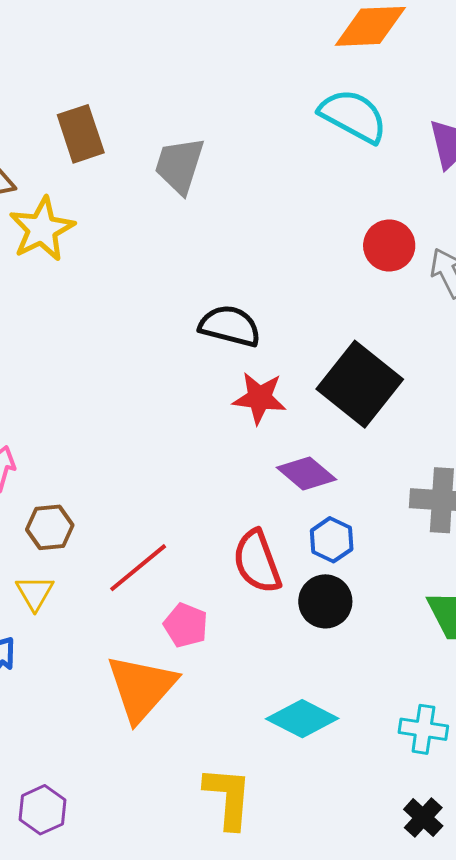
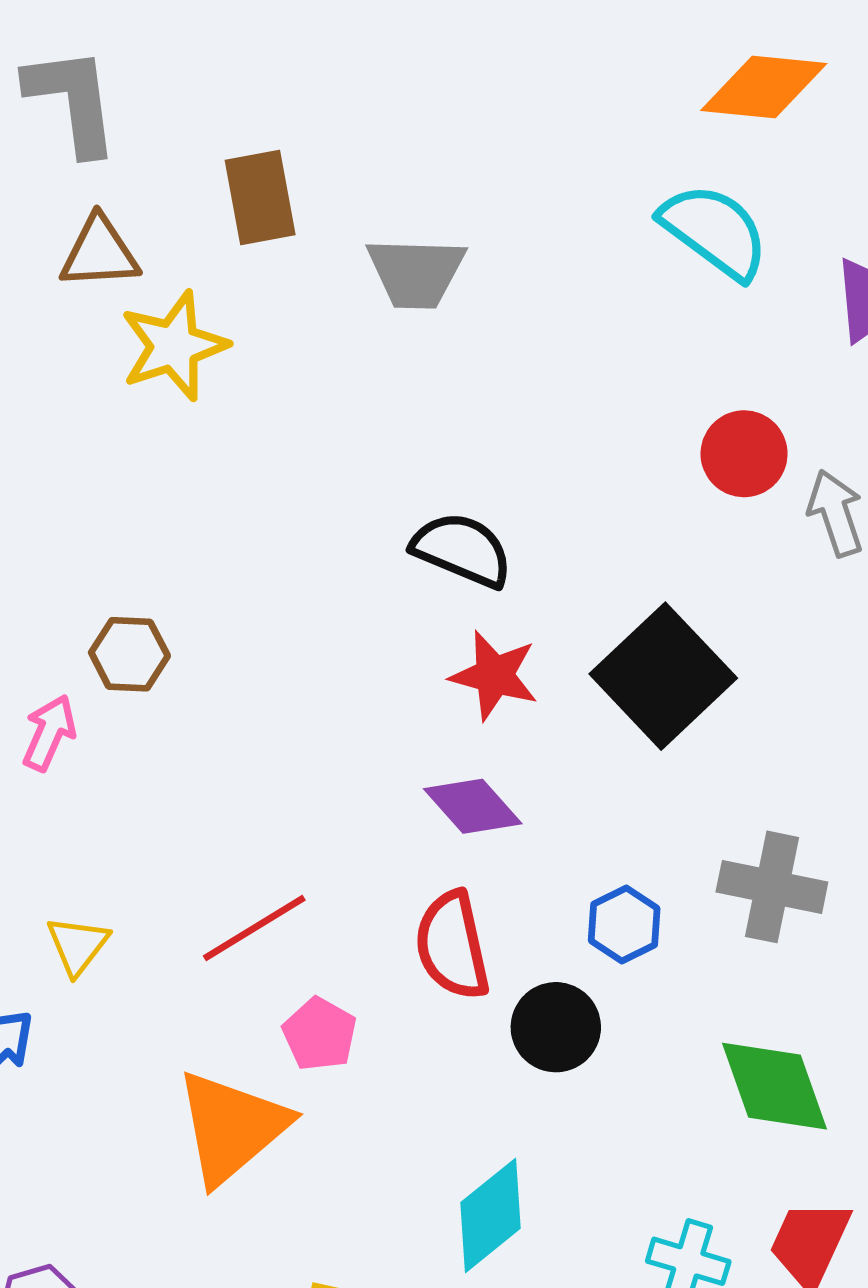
gray trapezoid: (179, 165) -> (416, 273), turned -114
purple diamond: (306, 474) -> (473, 806), moved
brown hexagon: (50, 527) -> (129, 654), moved
blue hexagon: (332, 540) -> (624, 924), moved
cyan diamond: (302, 719) -> (490, 1215), turned -74

